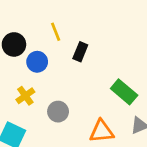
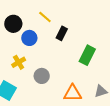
yellow line: (56, 32) -> (45, 17), turned -32
green rectangle: (124, 92) -> (87, 55), moved, turned 72

